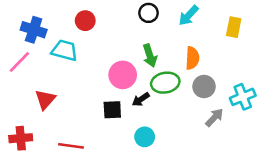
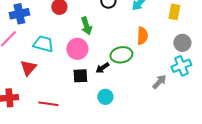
blue cross: (34, 30) -> (19, 14), turned -30
cyan trapezoid: (65, 50) -> (43, 44), moved
green arrow: (150, 56) -> (86, 26), moved
pink circle: (123, 75) -> (77, 49), moved
gray circle: (204, 87) -> (182, 43), moved

